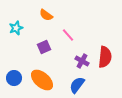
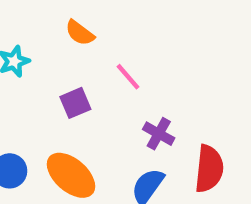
red semicircle: (105, 57) -> (209, 169), moved

